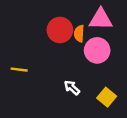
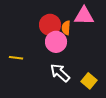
pink circle: (97, 50) -> (56, 42), moved
white arrow: (72, 88) -> (60, 73), size x1.5

